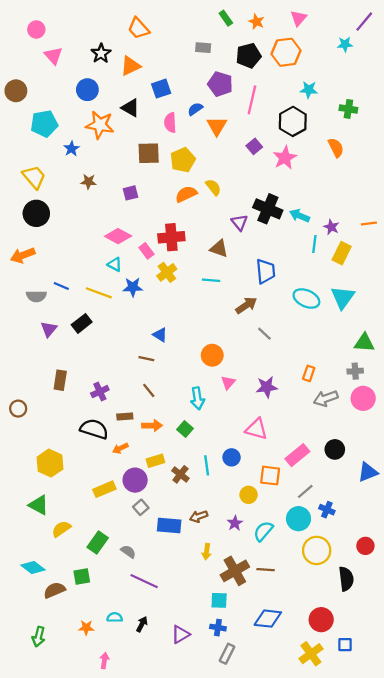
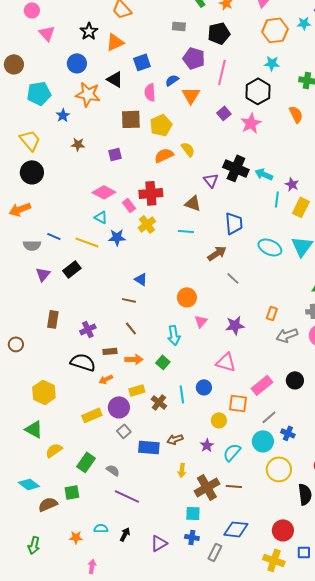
orange hexagon: (286, 52) -> (275, 30), moved
gray rectangle: (227, 654) -> (215, 552), moved
yellow cross: (311, 654) -> (274, 560), turned -35

